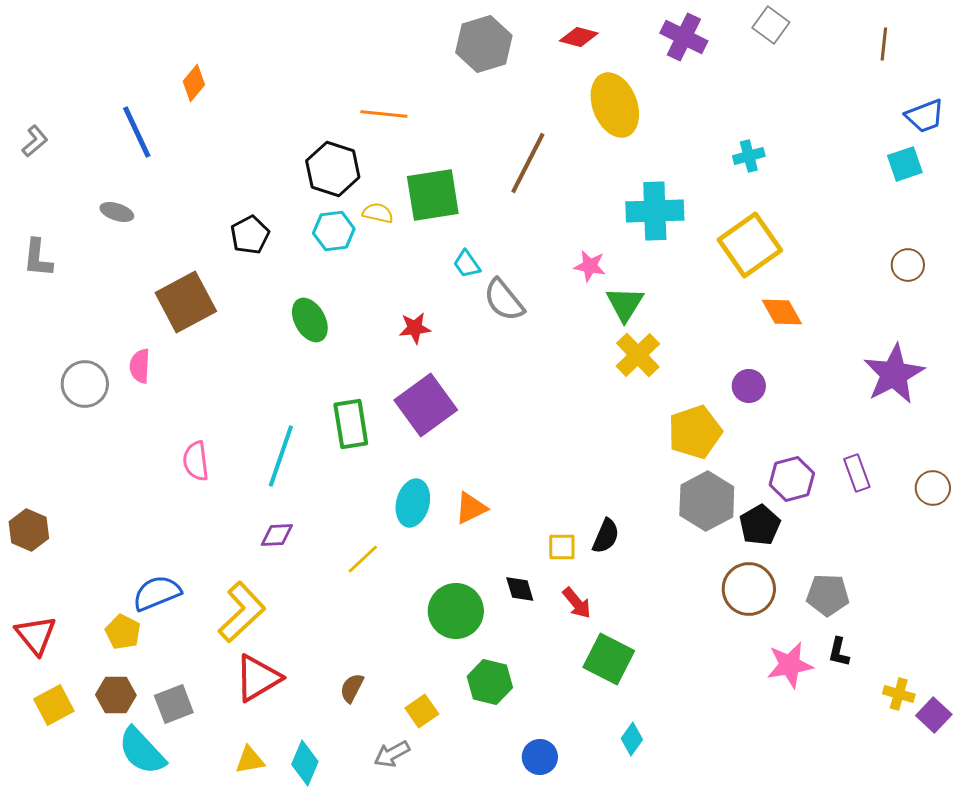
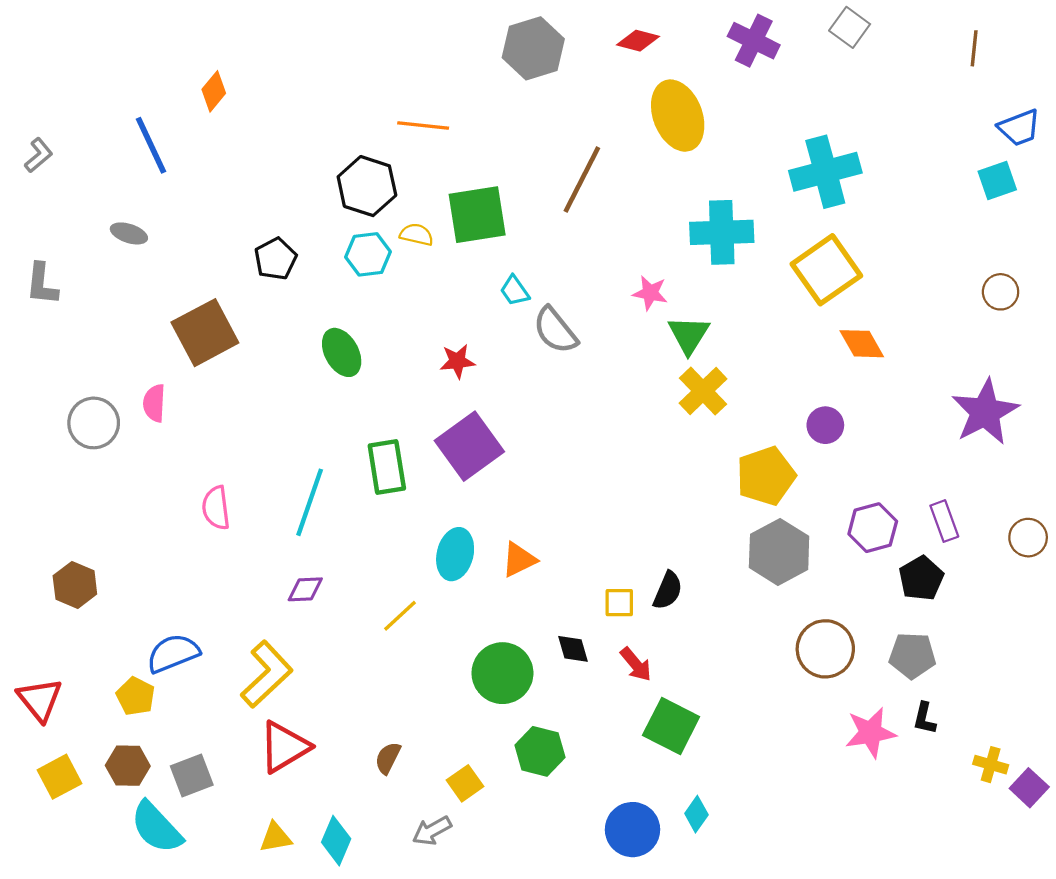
cyan cross: (749, 156) -> (825, 172), size x2.0
black pentagon: (760, 525) -> (921, 578), moved
brown hexagon: (29, 530) -> (75, 585), moved
blue circle: (540, 757) -> (632, 830), moved, size x1.4

